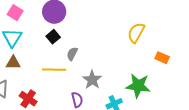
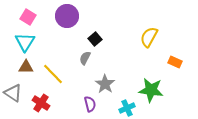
black square: (53, 37) -> (95, 39), moved
yellow line: (54, 70) -> (53, 74), moved, turned 45

